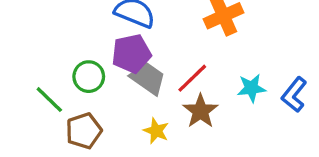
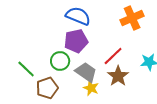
green circle: (89, 77) -> (60, 61), moved
gray trapezoid: (148, 78) -> (86, 72), moved

